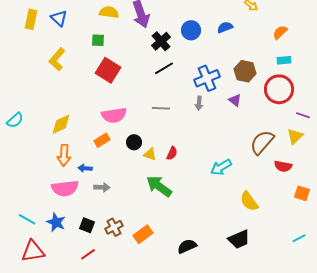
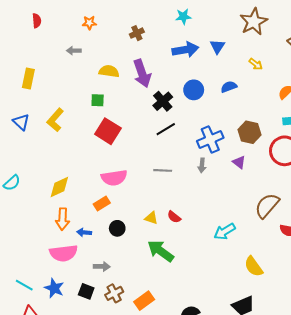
blue triangle: (59, 18) -> (21, 122), moved
black circle: (134, 142) -> (117, 228), moved
red semicircle: (172, 153) -> (174, 217), turned 104
gray arrow: (102, 187) -> (102, 267), moved

